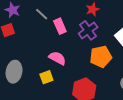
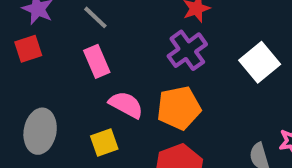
pink rectangle: (60, 26) -> (97, 61), moved
orange pentagon: (101, 57) -> (179, 108), moved

